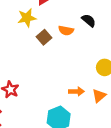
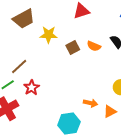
yellow star: (27, 18) -> (49, 35), moved

